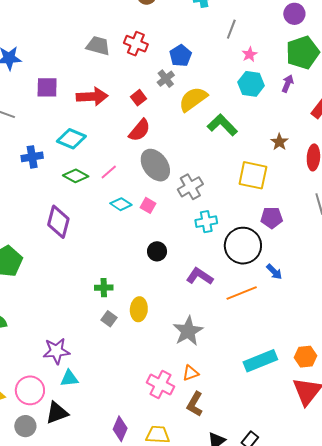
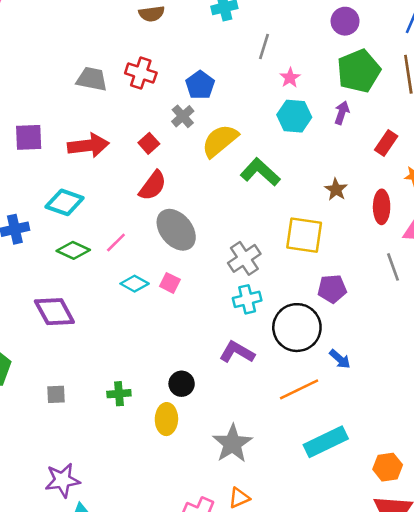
gray cross: (190, 187) -> (244, 258), moved
purple diamond: (58, 222) -> (54, 312), turned -40
black circle: (157, 251) -> (182, 384), moved
purple L-shape: (200, 276) -> (237, 352), moved
gray square: (109, 319) -> (56, 394), moved, turned -35
cyan rectangle: (260, 361) -> (326, 442), moved

